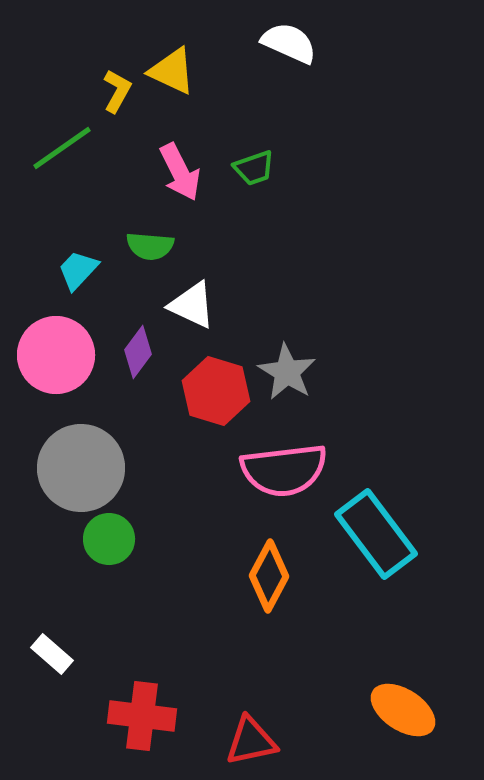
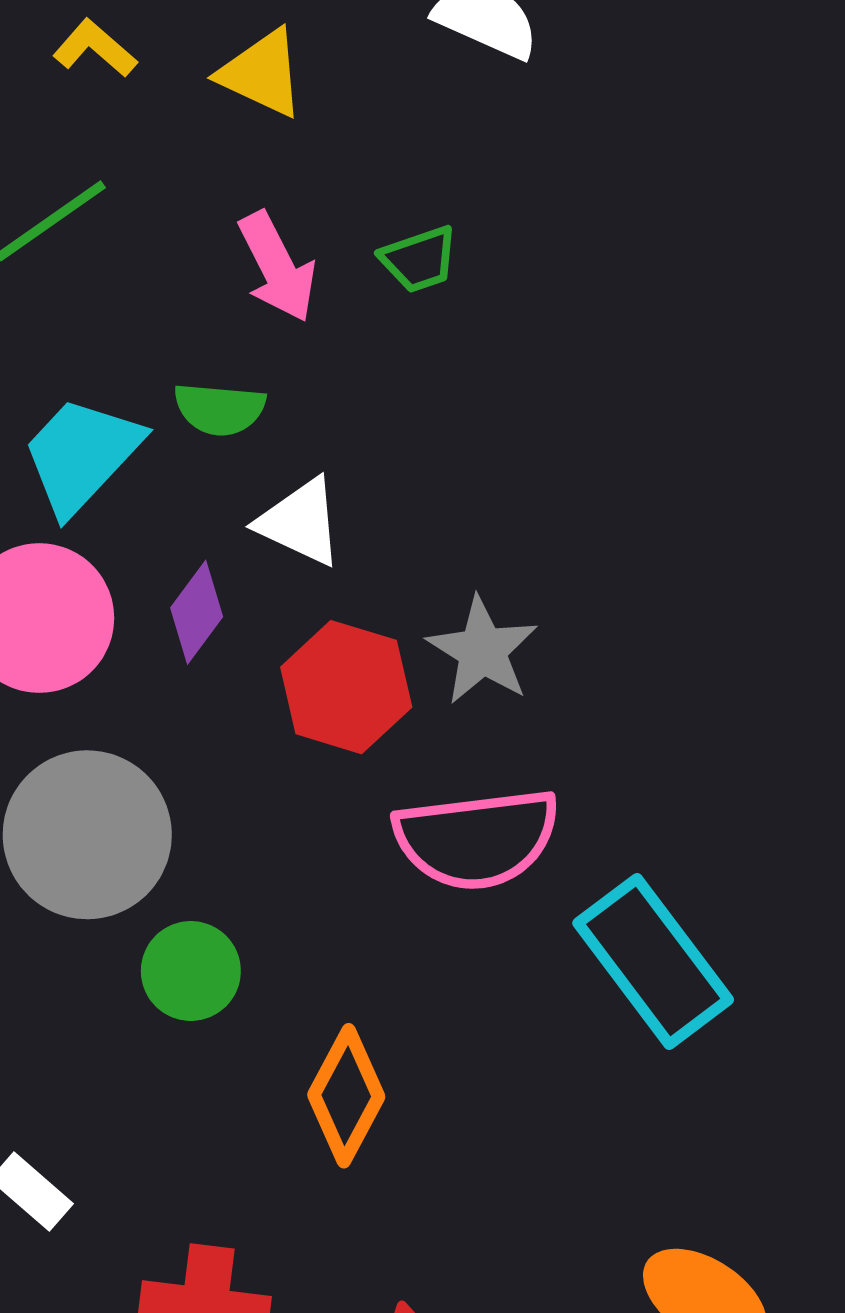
yellow L-shape: (117, 91) -> (95, 48), moved, turned -78
cyan trapezoid: (78, 270) -> (81, 455), size x1.6
green circle: (109, 539) -> (191, 971), moved
orange diamond: (269, 576) -> (346, 1096), moved

